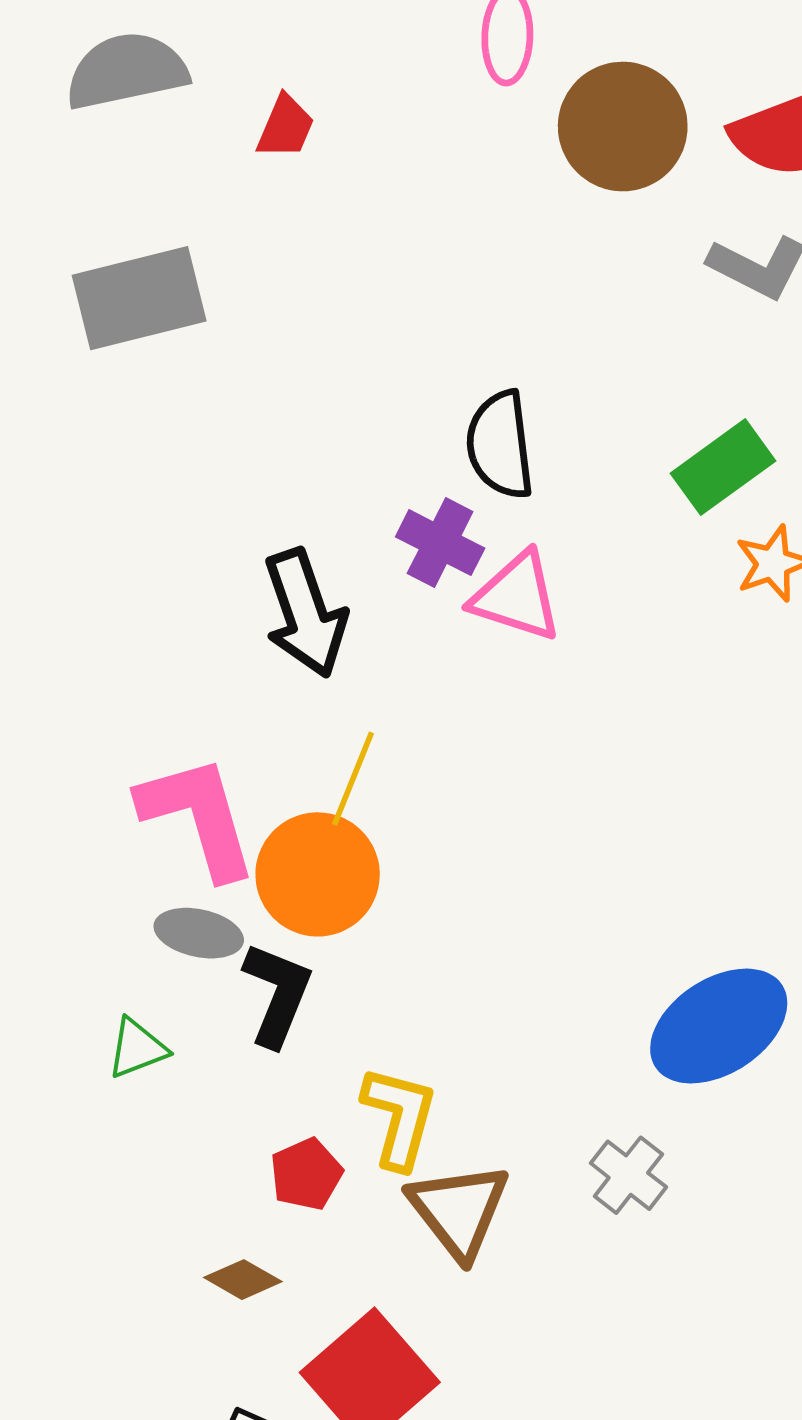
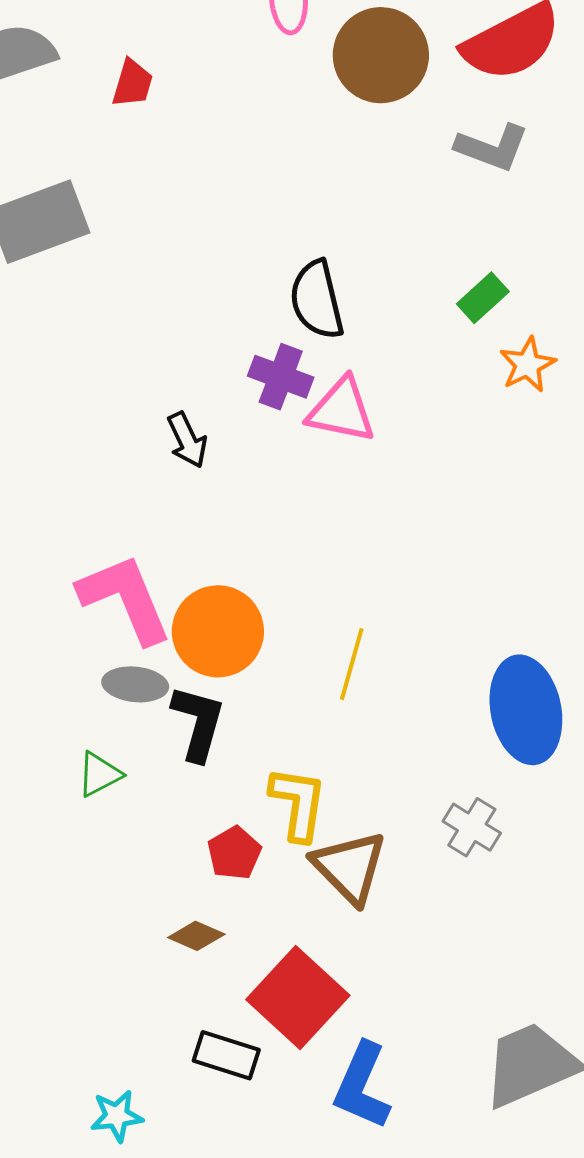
green rectangle: (723, 467) -> (483, 298), size x0.7
black arrow: (305, 613) -> (187, 440), size x0.6
yellow line: (353, 779) -> (352, 664), moved
blue ellipse: (719, 1026) -> (526, 710), turned -62

